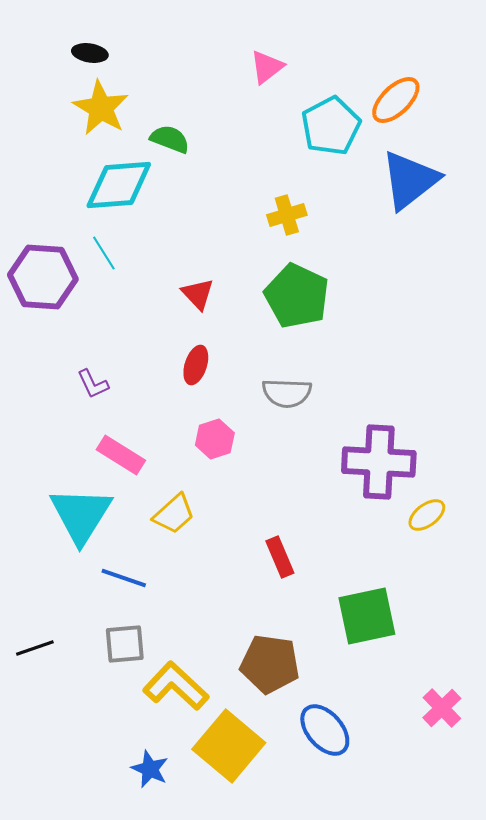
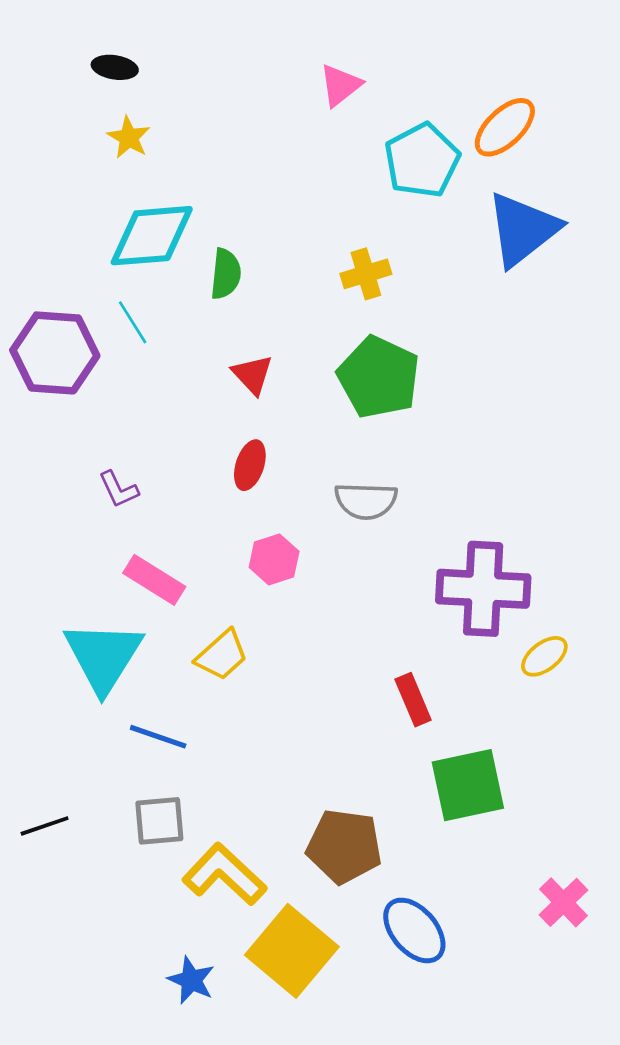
yellow star: (101, 108) -> (129, 137), size x0.6
green semicircle: (170, 139) -> (226, 274), moved, turned 75
red rectangle: (280, 557) -> (413, 700), moved

